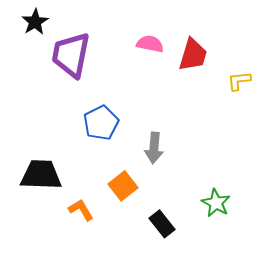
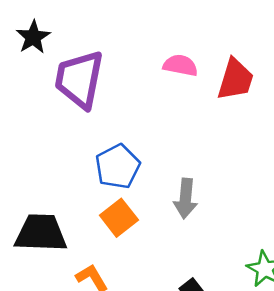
orange square: (123, 186) -> (119, 218), moved

